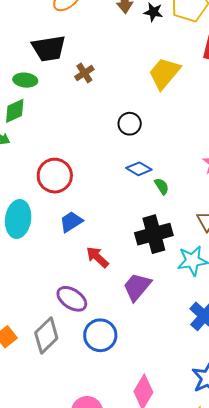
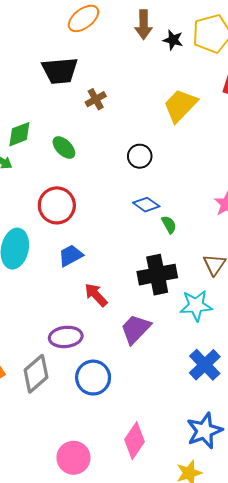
green ellipse: (25, 80) -> (64, 148), moved, turned 35
purple ellipse: (72, 299) -> (66, 337), turned -44

